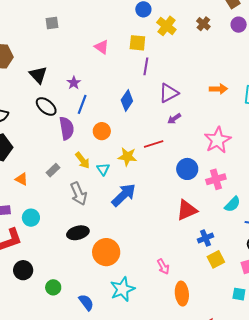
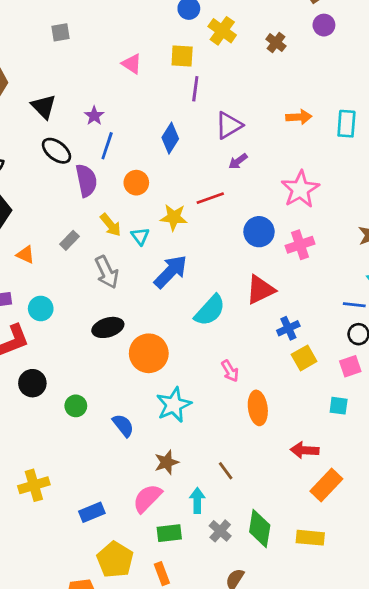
brown cross: (203, 24) -> (276, 43), moved
cyan semicircle: (232, 204) -> (210, 310), moved, size x1.4

